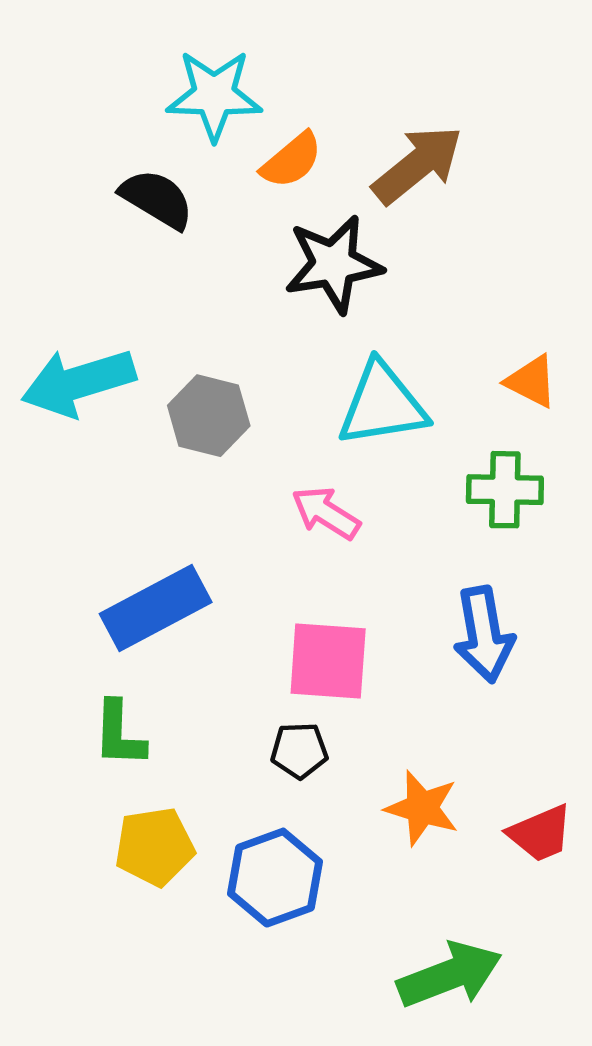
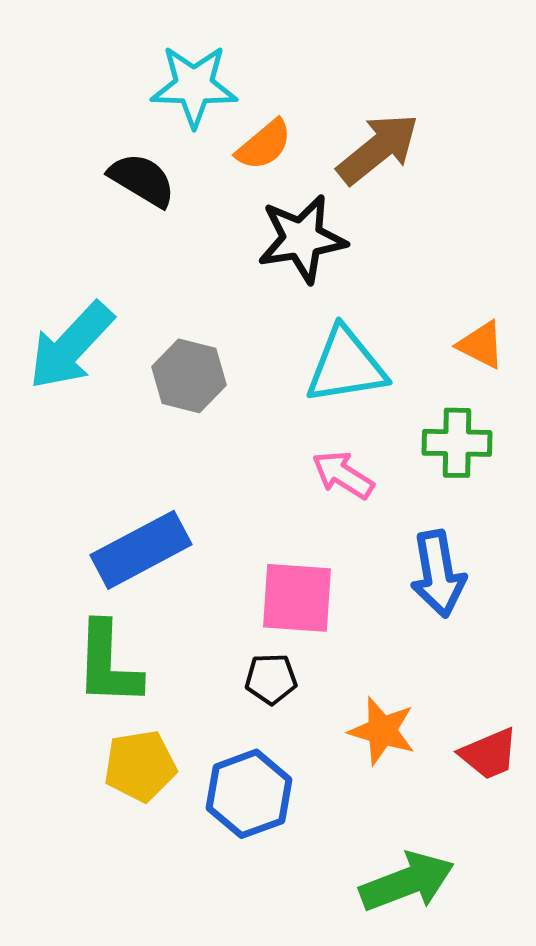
cyan arrow: (78, 382) -> (71, 346), turned -30
pink arrow: (326, 513) -> (343, 475), moved
green L-shape: (119, 734) -> (108, 664), size x1.4

